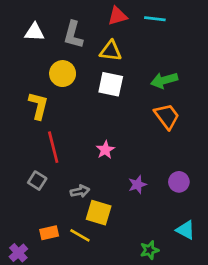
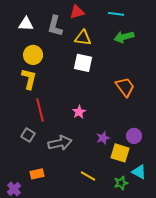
red triangle: (117, 16) -> (77, 12), moved
yellow circle: (63, 74) -> (33, 55), moved
green arrow: (164, 80) -> (124, 37), moved
gray arrow: (80, 191) -> (60, 143), size x1.6
yellow square: (99, 213) -> (120, 153), moved
yellow line: (80, 235) -> (88, 176), moved
green star: (149, 250) -> (121, 183), moved

